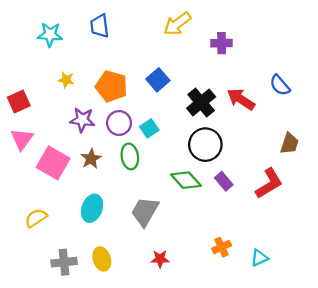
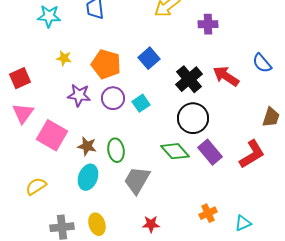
green ellipse: (130, 156) -> (116, 150), moved
brown star: (91, 159) -> (87, 146), moved, turned -30
purple rectangle: (224, 181) -> (210, 152), size x1.4

